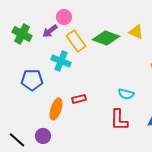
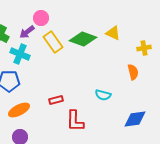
cyan cross: (61, 61) -> (20, 54), moved
orange ellipse: (56, 109) -> (19, 110), moved, turned 45
red L-shape: (119, 120) -> (75, 121), moved

